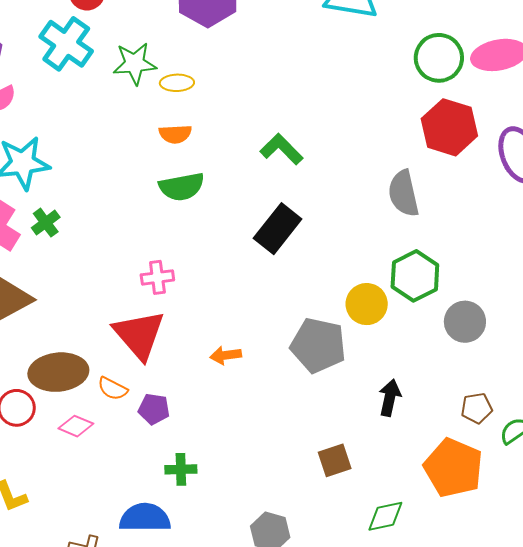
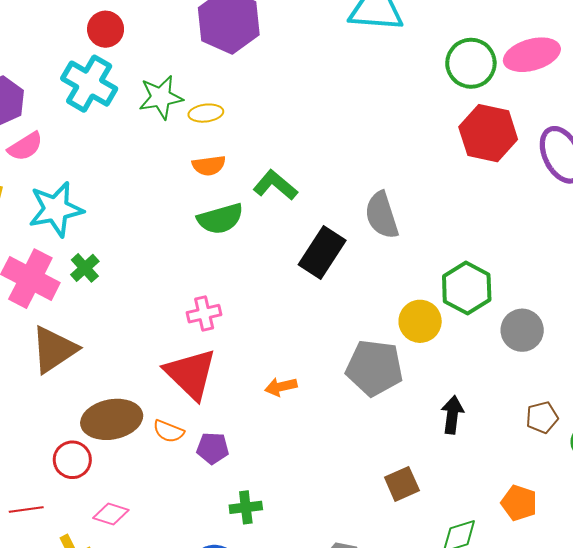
green L-shape: (281, 149) -> (275, 185), moved
gray semicircle: (404, 193) -> (382, 215), moved
pink diamond: (76, 426) -> (111, 514), moved
orange pentagon: (453, 468) -> (519, 503), moved, size x0.6

